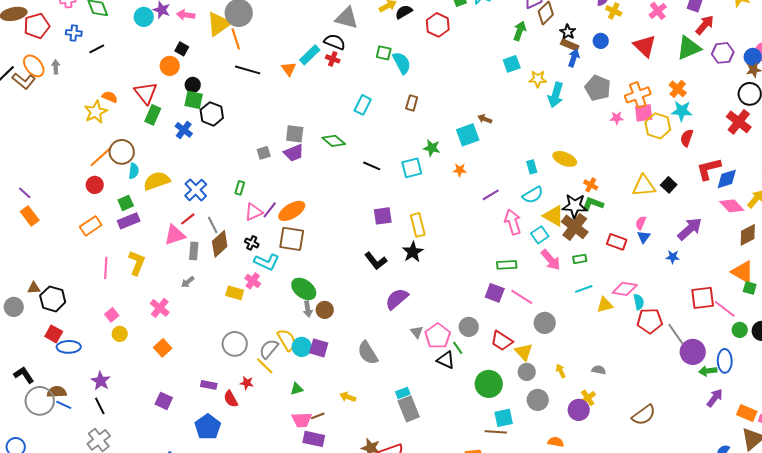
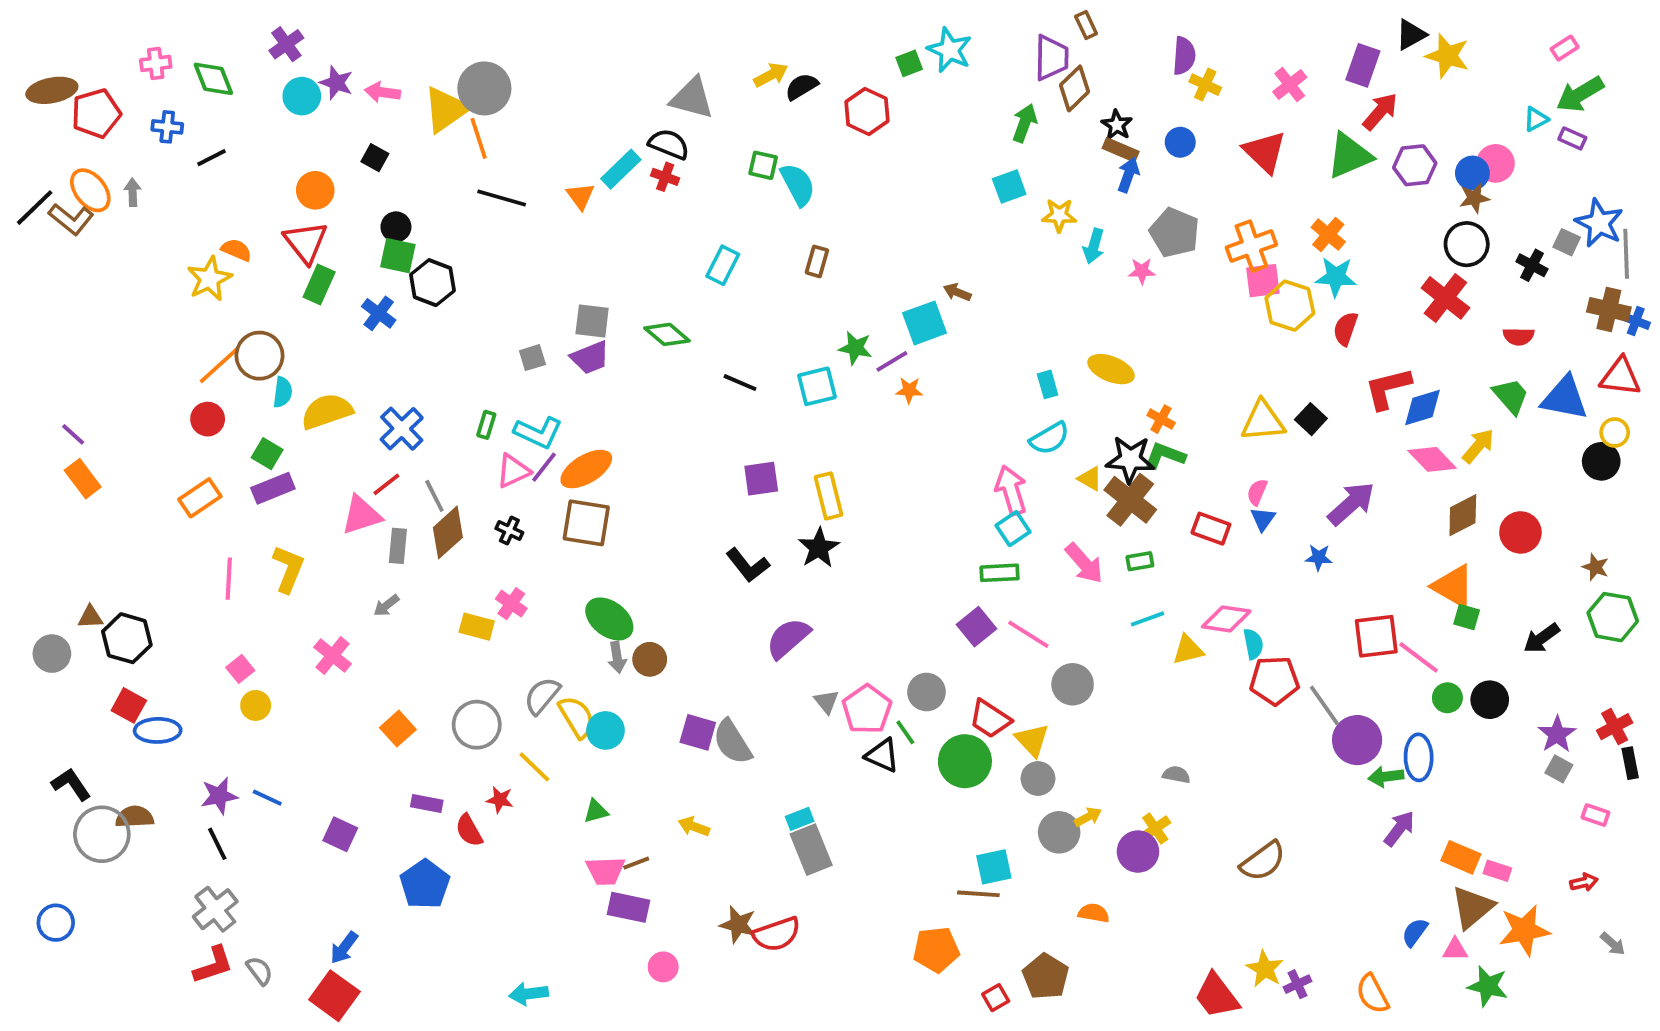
orange circle: (170, 66) -> (315, 190), moved
cyan arrow: (556, 95) -> (1094, 246), size x0.7
pink star: (617, 118) -> (1142, 271), moved
purple line: (491, 195) -> (892, 361), moved
green square: (126, 203) -> (267, 454), turned -35
yellow triangle: (554, 216) -> (1090, 479), size x0.6
cyan square: (540, 235) -> (1013, 529), moved
cyan L-shape: (267, 262) -> (538, 432), moved
purple square: (495, 293) -> (976, 627), turned 30
orange square: (163, 348) -> (398, 729), moved
purple square: (319, 348) -> (698, 732), moved
gray semicircle: (269, 349) -> (542, 696), moved
yellow arrow: (561, 371) -> (1088, 817), moved, turned 88
purple star: (101, 381) -> (219, 796), turned 30
green circle: (489, 384) -> (965, 761), moved
blue line: (64, 405) -> (267, 798), moved

